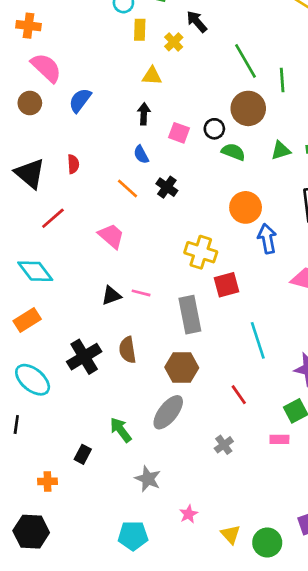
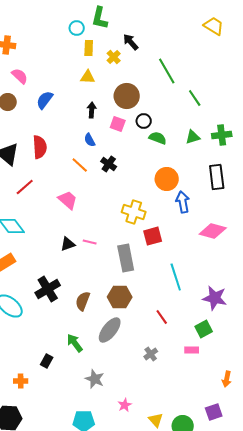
pink semicircle: (46, 68) -> (20, 76), size x0.7
yellow triangle: (152, 76) -> (88, 77), moved
green line: (282, 80) -> (195, 98), moved, turned -30
brown circle: (248, 108) -> (127, 96), moved
red semicircle: (73, 164) -> (40, 147), size x1.6
brown semicircle: (128, 350) -> (83, 301), moved, turned 30

